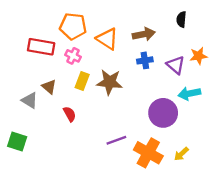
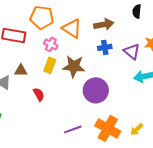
pink cross: (73, 56) -> (51, 44), moved
brown triangle: (49, 87) -> (21, 70), turned -40
purple circle: (163, 113) -> (96, 90), moved
purple line: (116, 140) -> (73, 129), moved

